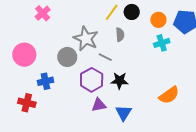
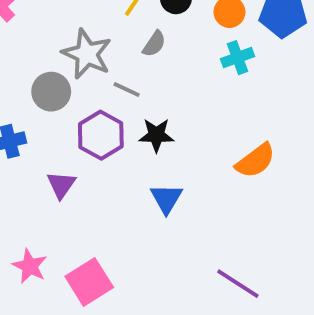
gray semicircle: (120, 35) -> (154, 44), turned 40
purple triangle: (99, 105) -> (61, 185), moved, turned -42

